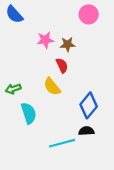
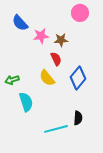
blue semicircle: (14, 14) -> (20, 23), moved
blue diamond: (89, 105) -> (78, 78), moved
black semicircle: (86, 131) -> (78, 118), turned 96

